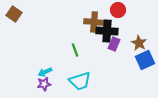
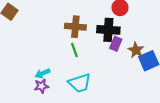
brown cross: (94, 22) -> (75, 27), moved
brown star: (139, 43) -> (136, 50), moved

